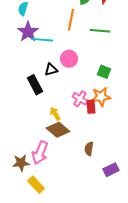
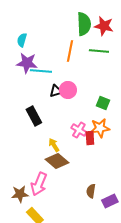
green line: (100, 31) -> (99, 51), moved
purple star: (28, 32) -> (27, 63), turned -30
black triangle: (51, 70) -> (56, 91), moved
brown semicircle: (89, 149) -> (91, 191), moved

